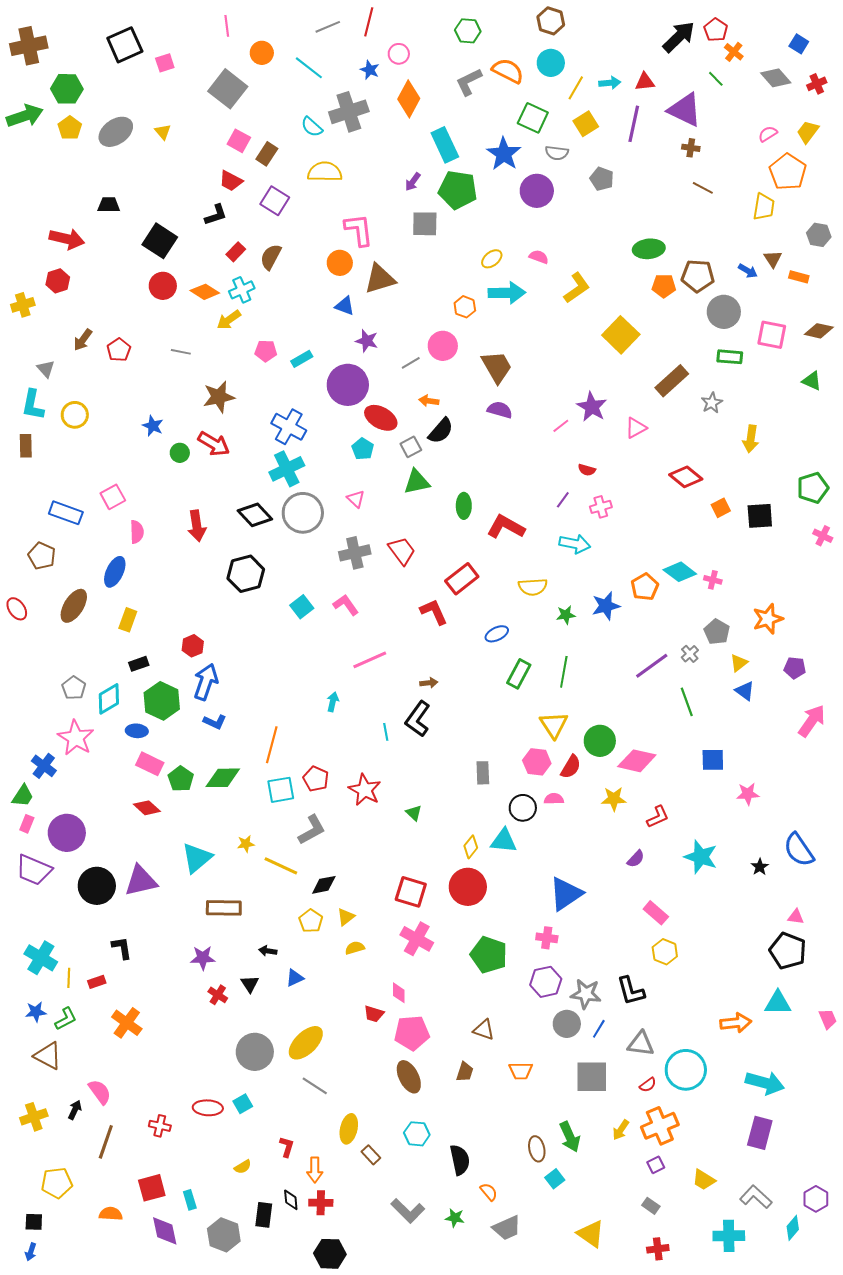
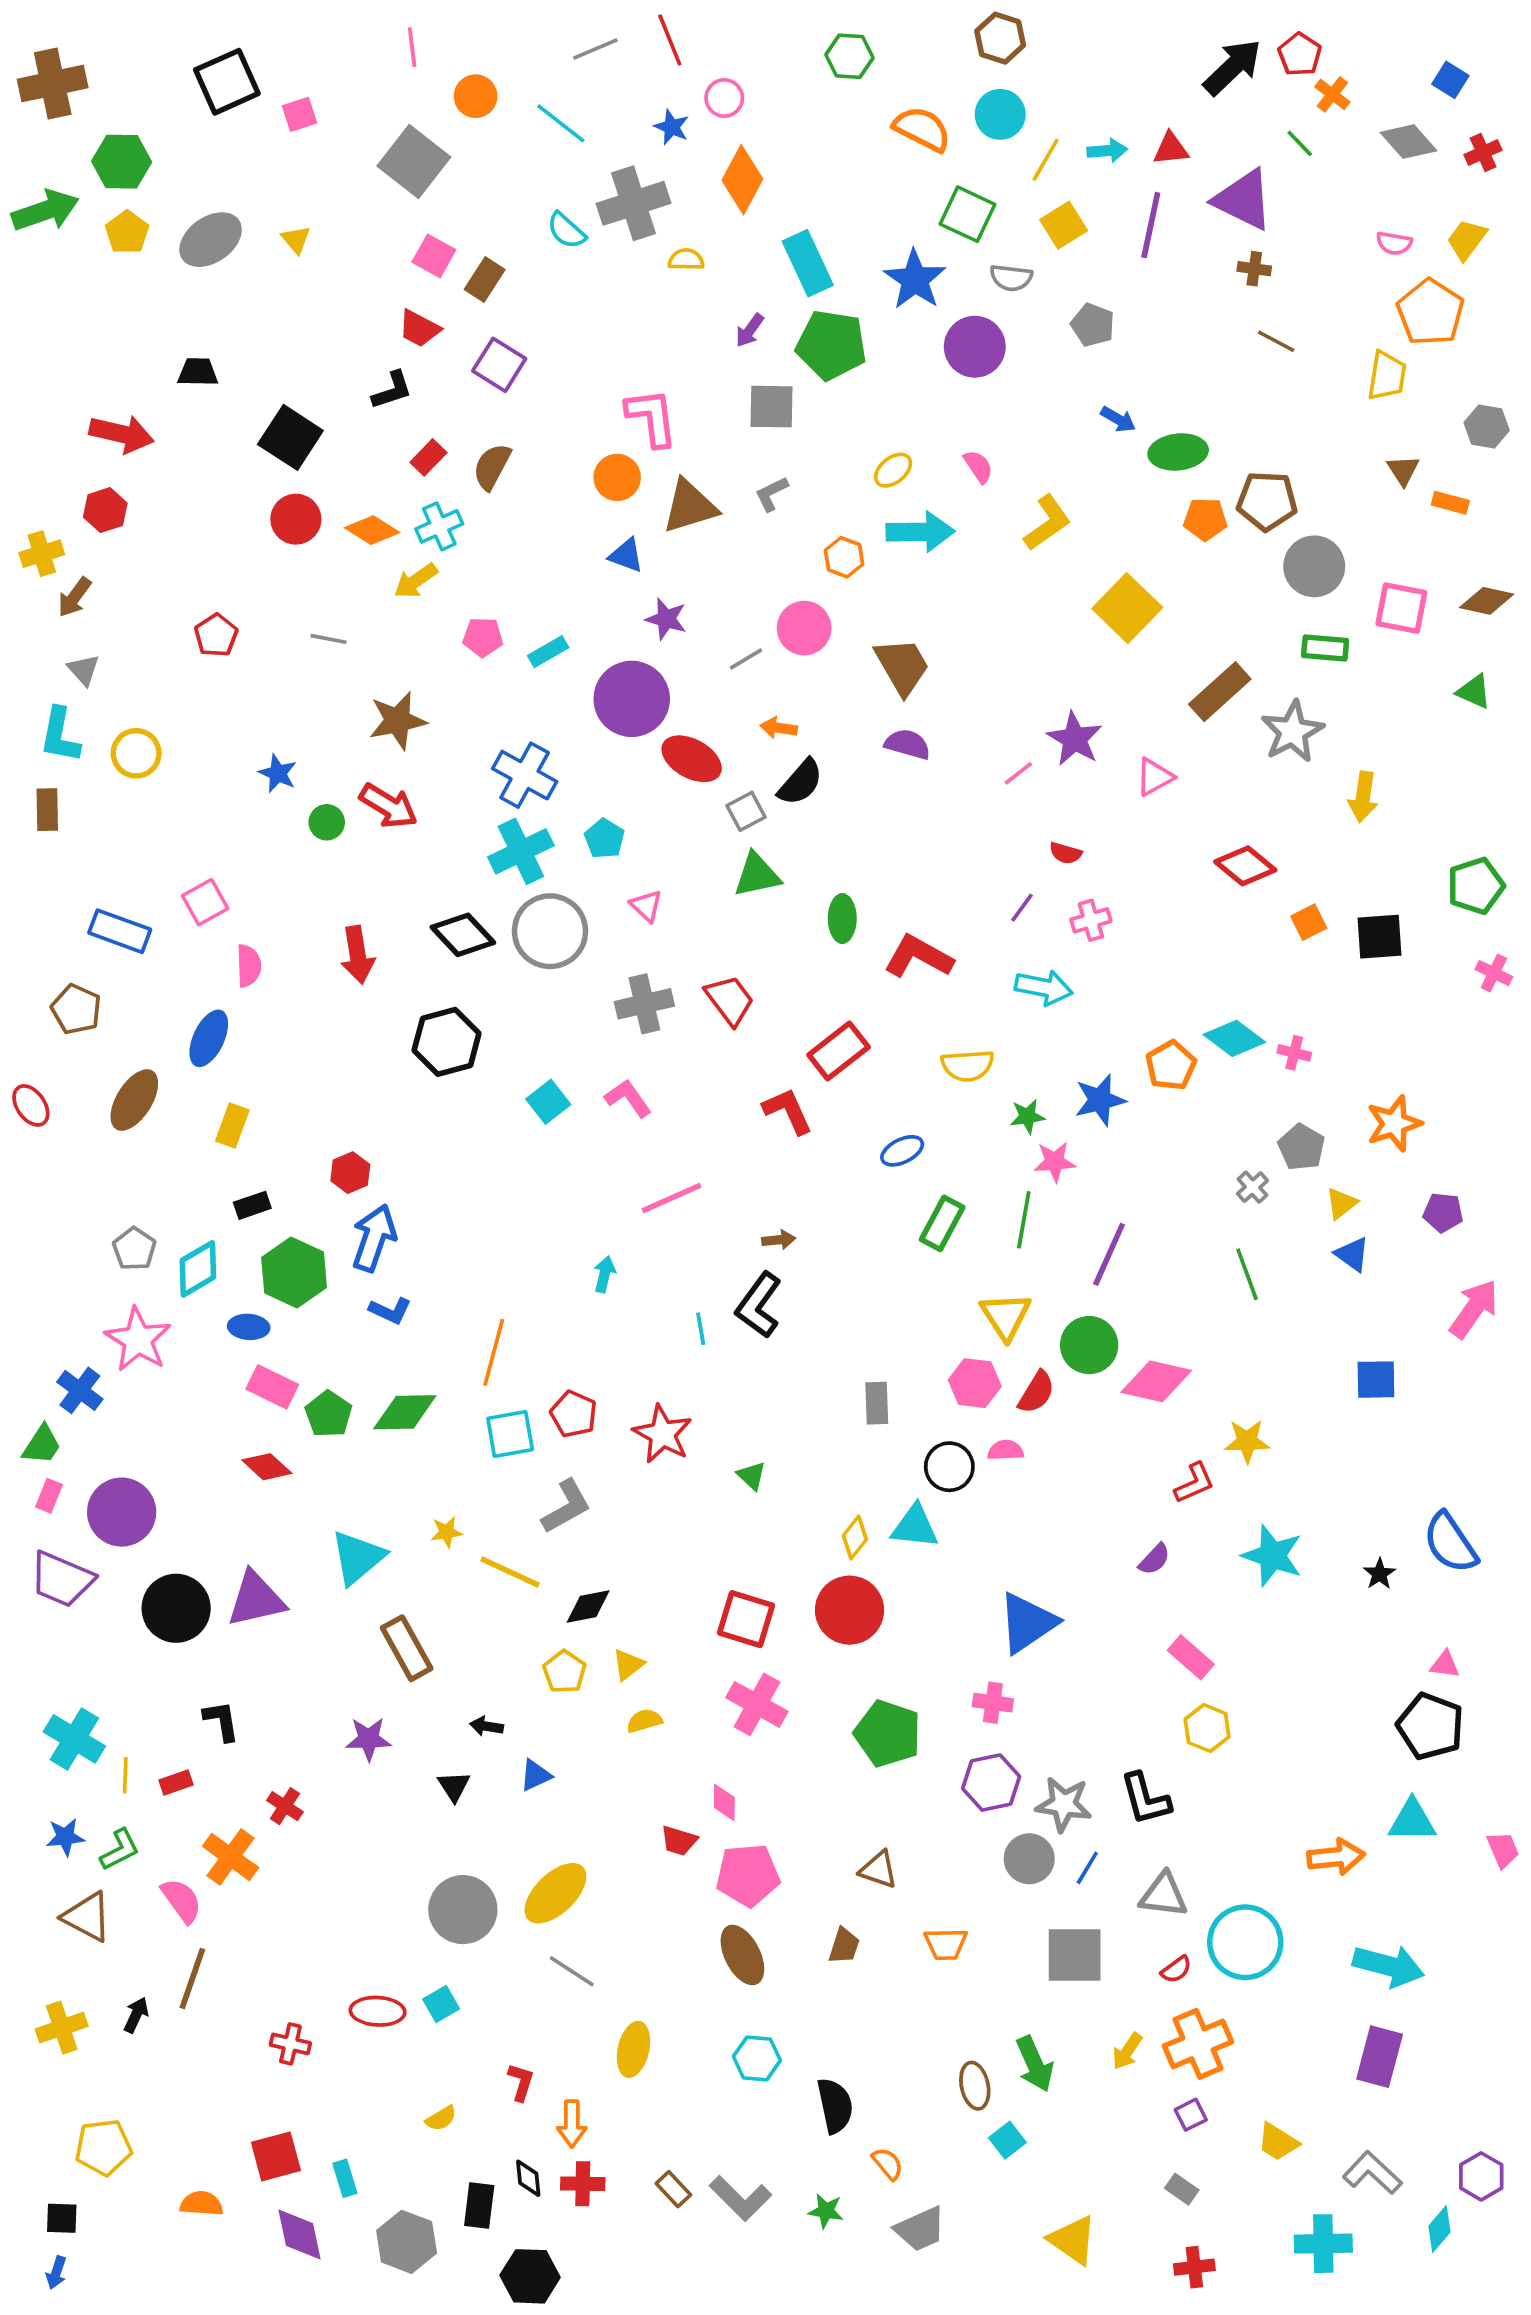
red line: (369, 22) -> (670, 40), turned -36
gray L-shape: (469, 82) -> (771, 494), moved, size x0.7
pink semicircle: (768, 134) -> (1394, 243), turned -138
yellow semicircle: (325, 172) -> (686, 260), moved, size x0.6
pink semicircle: (539, 257) -> (978, 467), turned 36
blue arrow: (748, 271) -> (1118, 419), moved
brown arrow: (83, 340) -> (74, 597), moved
gray star: (712, 403) -> (1292, 732), size x1.6
cyan pentagon: (363, 449) -> (604, 839), moved
purple line: (652, 666) -> (1109, 1254), moved, turned -30
blue square: (713, 760) -> (1376, 1380), moved
pink star: (748, 794) -> (1055, 1162), moved
yellow star: (614, 799) -> (1247, 1441), moved
brown rectangle: (224, 908) -> (407, 1648), turned 60
red cross: (218, 995) -> (285, 1806), moved
pink semicircle: (100, 1092) -> (182, 1901), moved
brown line: (106, 1142) -> (192, 1979), moved
brown rectangle: (371, 1155) -> (673, 2189), moved
black hexagon: (330, 1254) -> (530, 2276), moved

